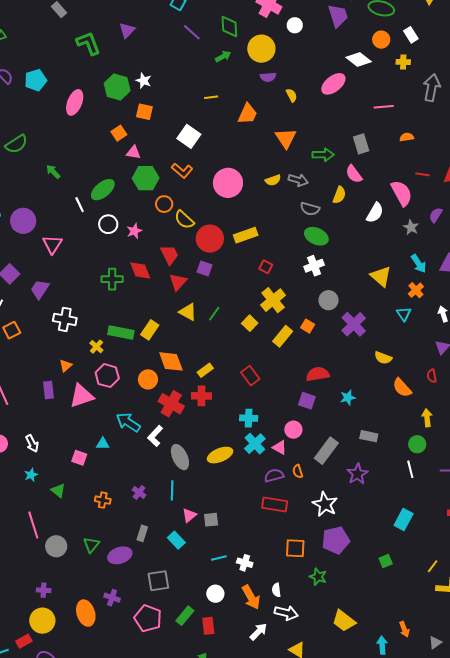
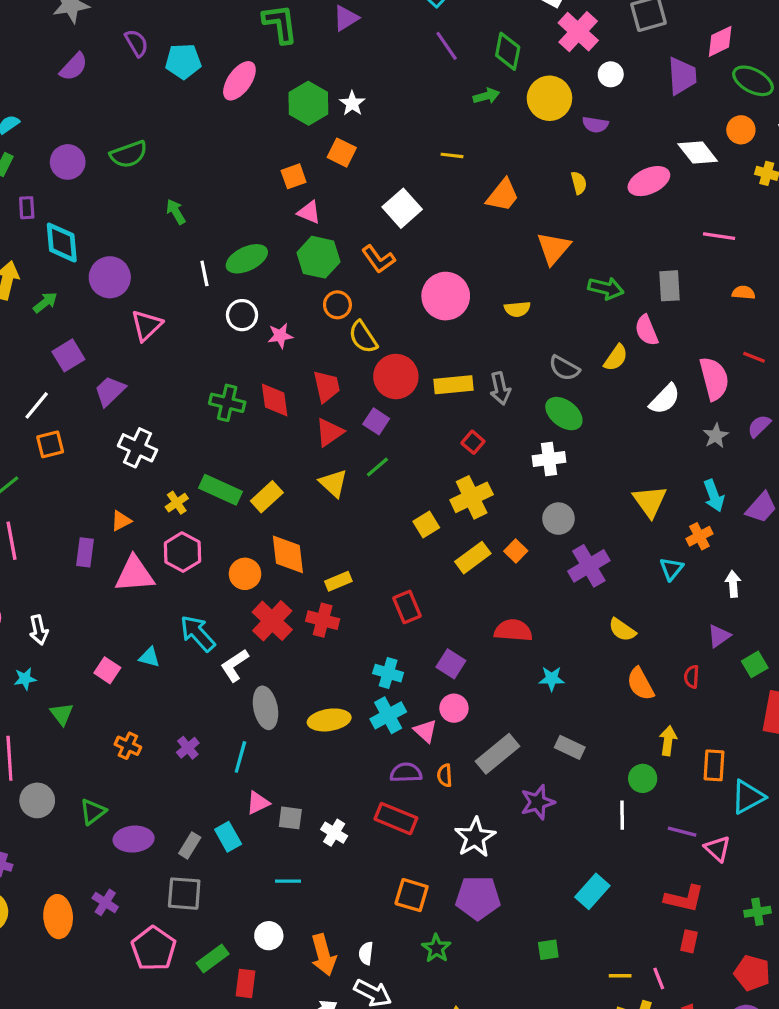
purple semicircle: (268, 77) -> (595, 125), moved
pink ellipse: (75, 102) -> (239, 81), moved
gray arrow: (298, 180) -> (500, 388), moved, turned 48
green line: (214, 314) -> (377, 467), moved
purple square: (307, 401) -> (451, 664), moved
gray rectangle: (142, 533) -> (190, 845), moved
white cross: (245, 563) -> (334, 833), moved
yellow line: (433, 566) -> (620, 976), turned 40

